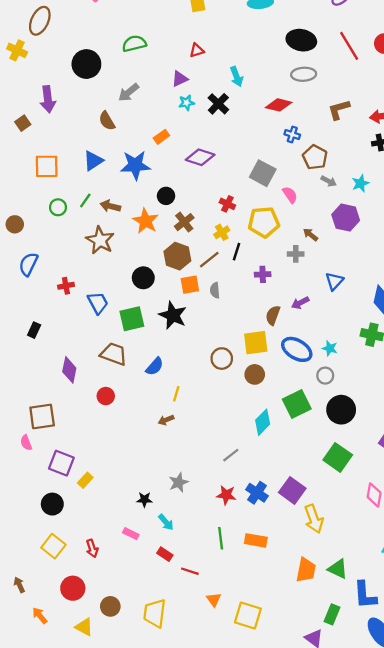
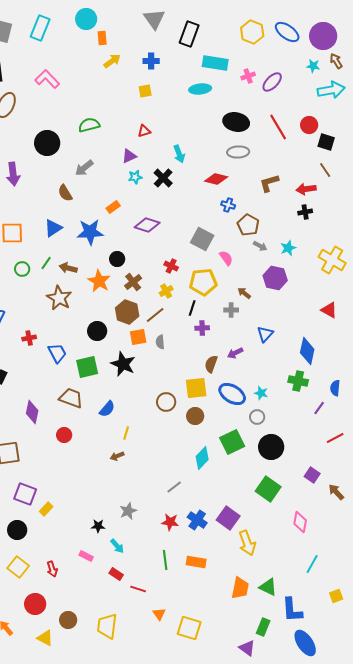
black line: (237, 252) -> (192, 308), moved

